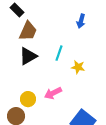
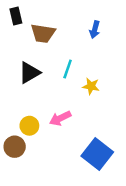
black rectangle: (17, 10) -> (16, 16), turned 32
brown trapezoid: (28, 31) -> (43, 33), moved, turned 75

